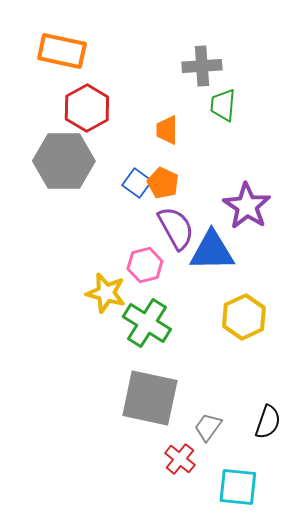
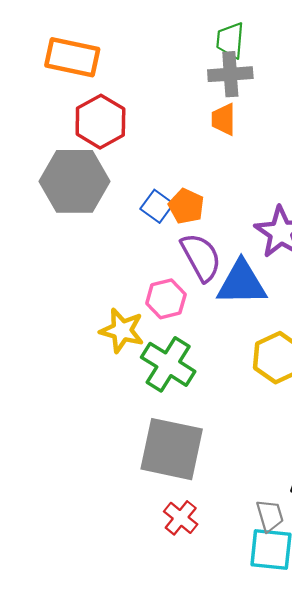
green trapezoid: (223, 105) -> (230, 40), moved
orange trapezoid: (167, 130) -> (224, 119), moved
gray trapezoid: (208, 427) -> (270, 516), moved, turned 128
red cross: (180, 459) -> (181, 518), moved

